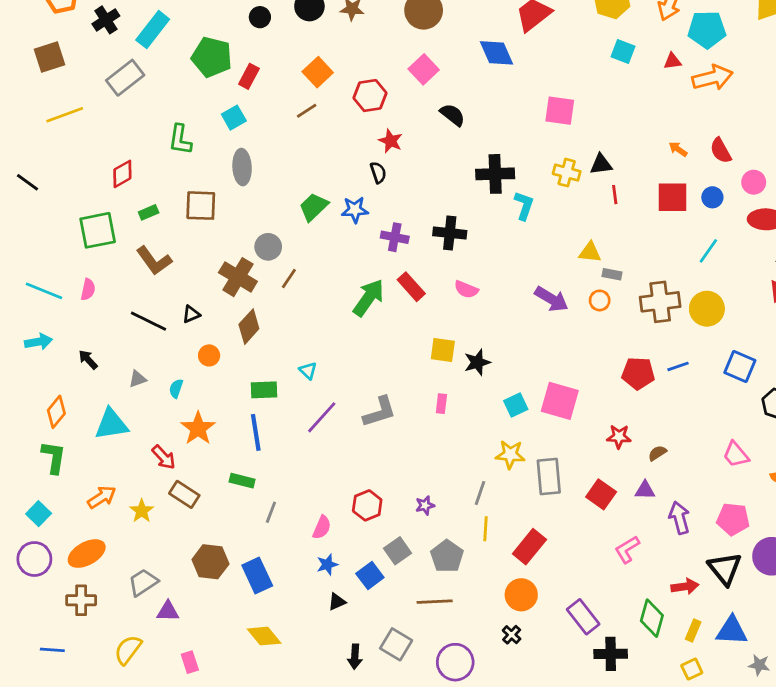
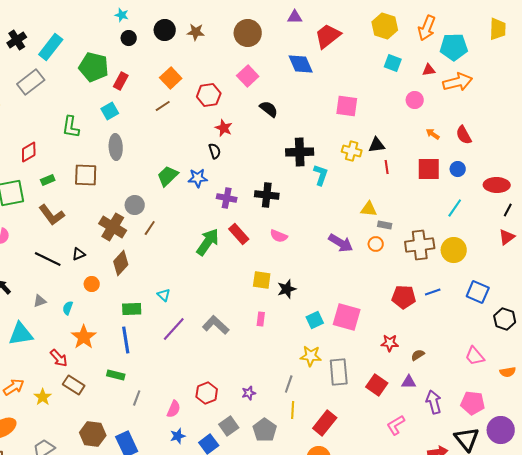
pink circle: (754, 182) -> (415, 100), moved
gray L-shape: (380, 412) -> (216, 325), turned -120

